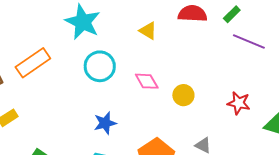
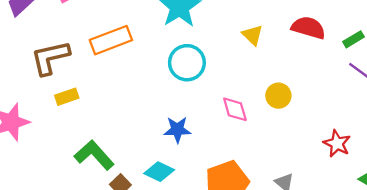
pink diamond: (147, 81) -> (235, 109), moved
yellow circle: (183, 95) -> (278, 96), moved

